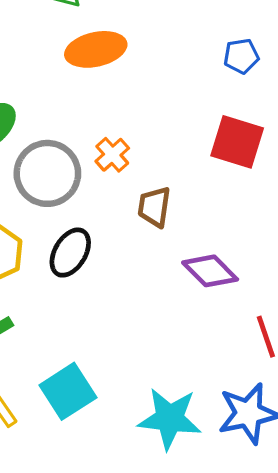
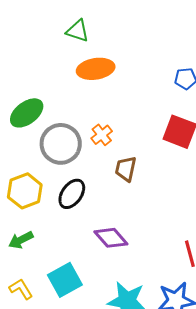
purple diamond: (210, 271) -> (111, 238), moved

